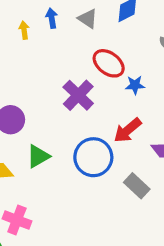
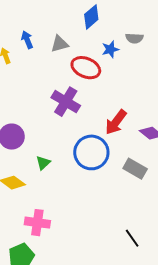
gray triangle: (88, 19) -> (60, 44), moved, turned -36
blue star: (135, 85) -> (110, 49), moved
green triangle: (38, 156) -> (43, 163), size x0.7

